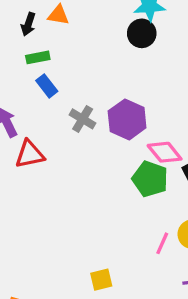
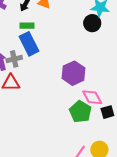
blue rectangle: (47, 86) -> (29, 44), size x1.6
gray cross: (83, 119) -> (14, 59), moved, turned 35

